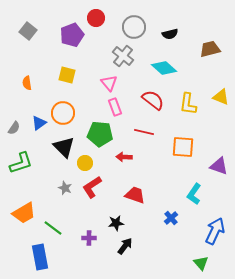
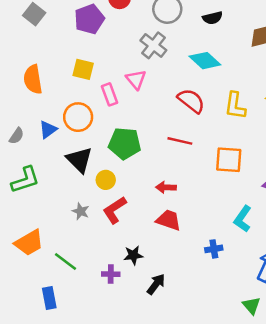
orange semicircle: (27, 83) -> (33, 79), size x1.6
pink rectangle: (115, 107) -> (109, 94), moved
red arrow: (124, 157) -> (166, 187), moved
blue cross: (171, 218) -> (214, 249), turned 32
black star: (116, 223) -> (133, 255), moved
blue rectangle: (40, 257) -> (49, 298), size x0.7

